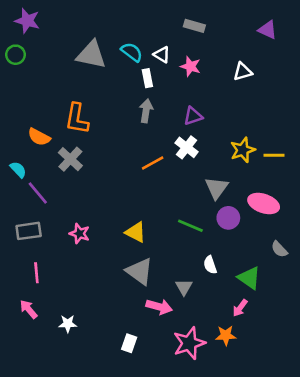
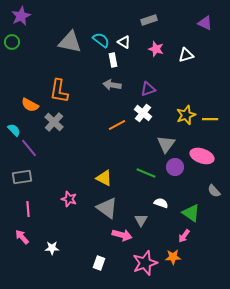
purple star: (27, 21) -> (21, 16), turned 30
gray rectangle: (194, 26) -> (149, 20), turned -35
pink star: (190, 66) -> (156, 49), moved
gray arrow: (146, 111) -> (112, 85), turned -90
pink star: (79, 234) -> (69, 199), moved
white semicircle: (210, 265) -> (161, 203), turned 128

